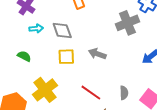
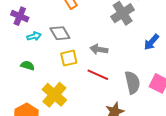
red line: (91, 93) -> (98, 75), moved
gray semicircle: (124, 93) -> (132, 83), size x1.6

